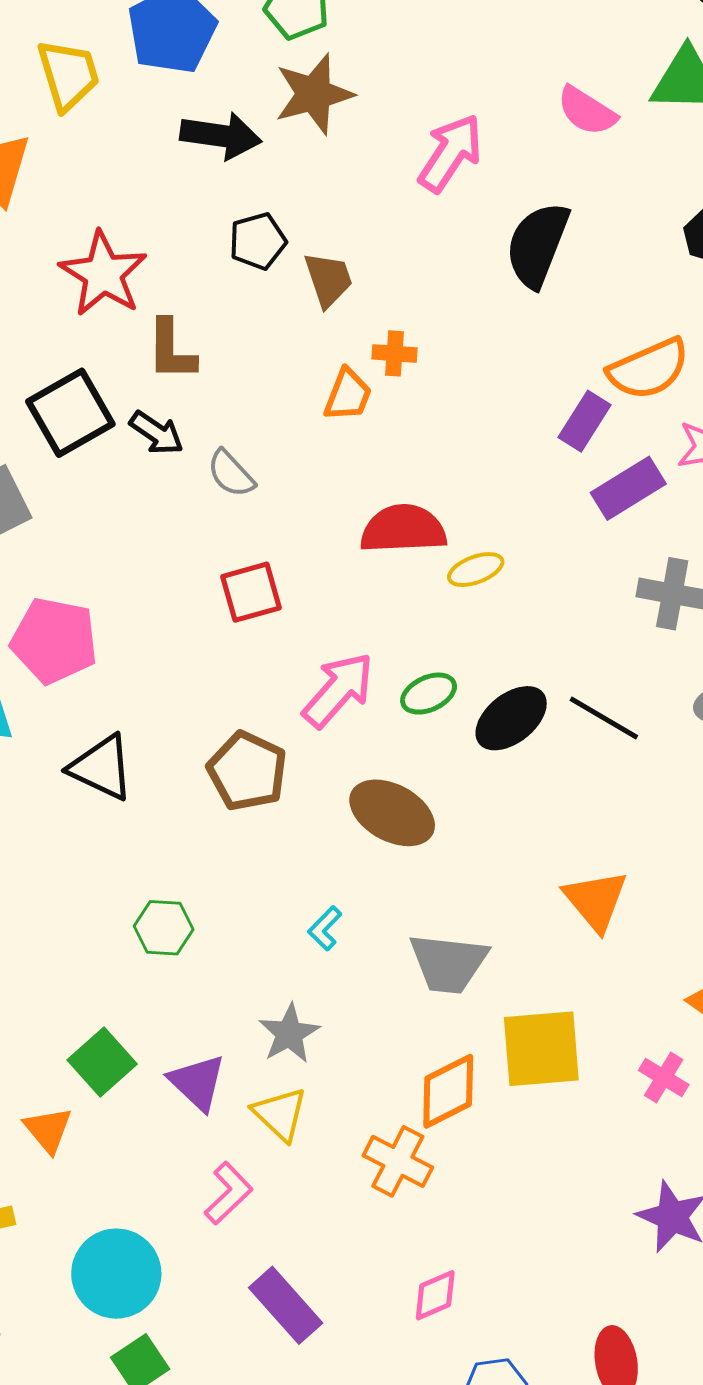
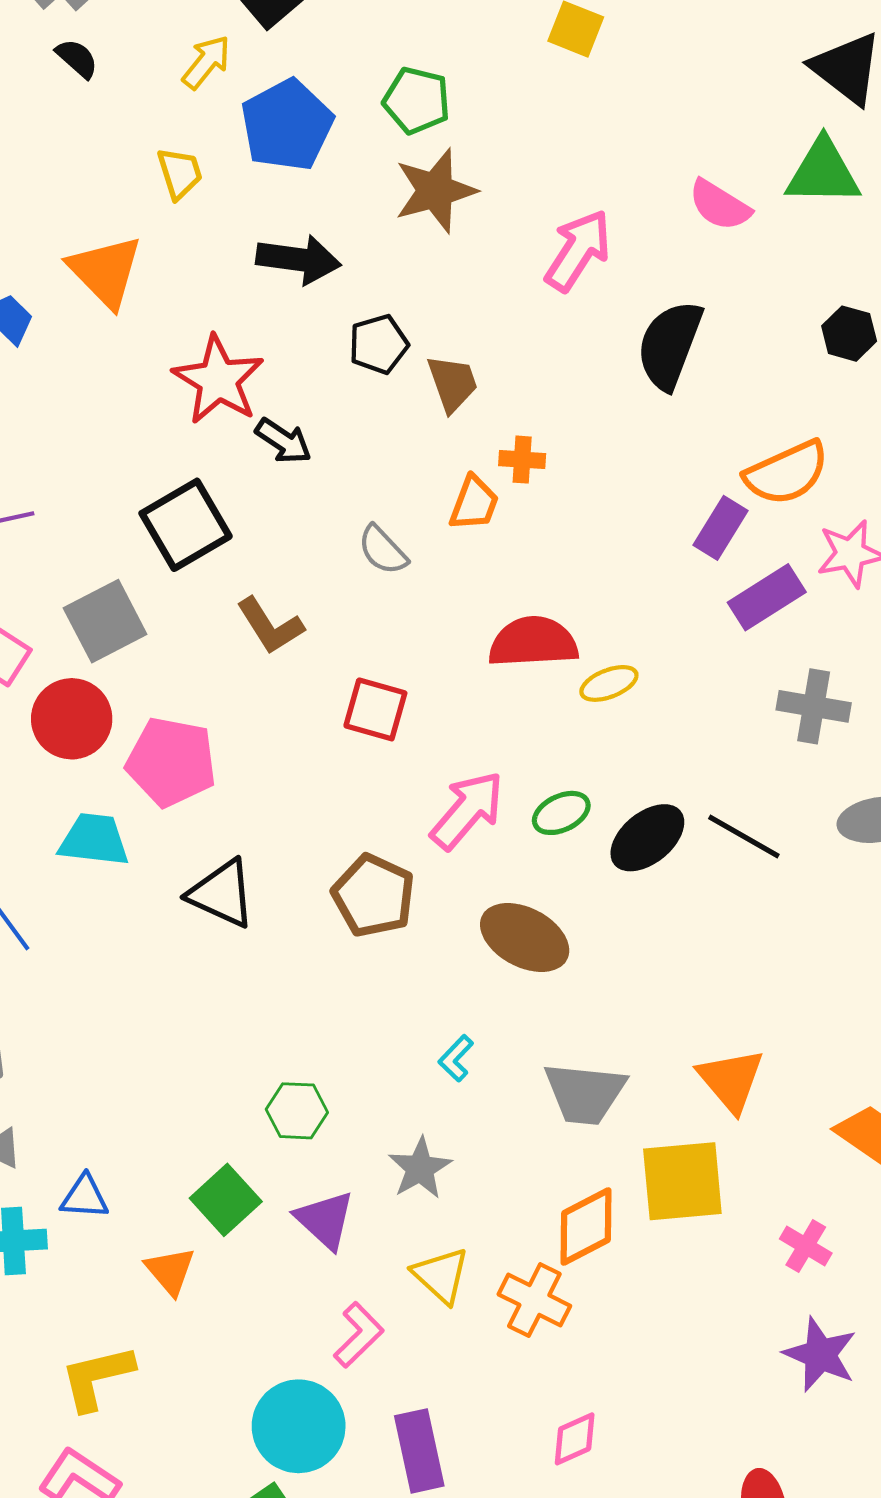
yellow trapezoid: (68, 75) -> (180, 173), size x0.7
black arrow: (221, 136) -> (298, 259), moved
brown L-shape: (171, 350) -> (270, 626), moved, turned -32
black arrow: (156, 433) -> (283, 441), moved
gray semicircle: (231, 474) -> (383, 550), moved
red square: (251, 592) -> (375, 709), turned 32
orange triangle: (596, 900) -> (731, 1080), moved
green hexagon: (164, 928) -> (297, 1111), moved
pink cross: (664, 1078) -> (806, 1246), moved
yellow triangle: (280, 1114) -> (441, 1275), moved
cyan circle: (116, 1274) -> (299, 1426), moved
purple rectangle: (286, 1305) -> (419, 1451), turned 30

